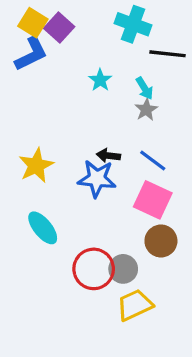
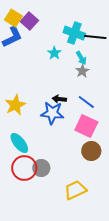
cyan cross: (133, 24) -> (74, 33), moved
red circle: (94, 269) -> (24, 168), moved
gray circle: (123, 269) -> (41, 168), moved

